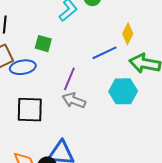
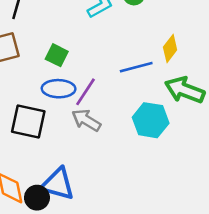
green square: (43, 44) -> (57, 55), moved
blue ellipse: (23, 67) -> (59, 89), moved

